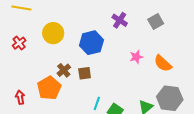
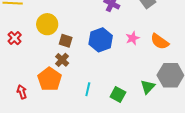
blue hexagon: (91, 43) -> (101, 40), moved
brown square: (85, 73) -> (66, 41), moved, turned 32
cyan line: (97, 103) -> (88, 89), moved

